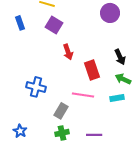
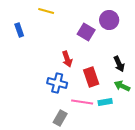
purple square: (54, 25) -> (86, 32), moved
blue cross: (36, 87) -> (57, 83), moved
cyan rectangle: (117, 98) -> (105, 102), moved

